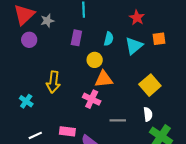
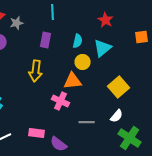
orange square: (159, 39) -> (142, 37), moved
yellow circle: (95, 60) -> (83, 62), moved
yellow arrow: (53, 82) -> (36, 71), moved
white semicircle: (148, 114) -> (117, 116), turned 48

